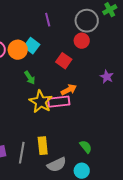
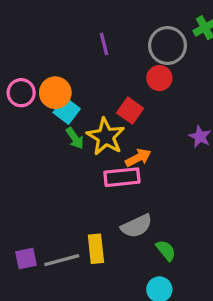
cyan square: (32, 46) -> (67, 111), moved
yellow star: (41, 102) -> (106, 137), moved
gray line: (22, 153) -> (62, 260), turned 65
gray semicircle: (57, 165) -> (137, 226), moved

